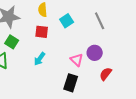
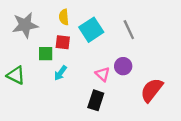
cyan square: (67, 21) -> (91, 30), size x1.5
green square: (12, 42) -> (46, 54), moved, turned -32
red semicircle: (106, 74) -> (152, 90), moved, size x1.6

